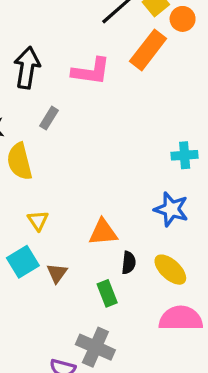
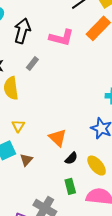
orange triangle: (103, 232) -> (58, 138), turned 42
black semicircle: (129, 263) -> (71, 158), turned 32
green rectangle: (107, 293) -> (70, 186), moved

